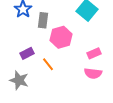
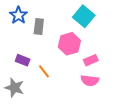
pink hexagon: (61, 37) -> (69, 44), moved
purple rectangle: (27, 53) -> (23, 60), turned 48

